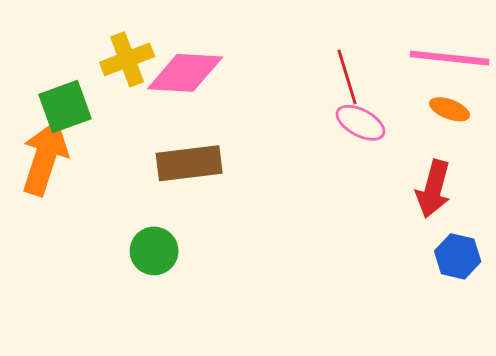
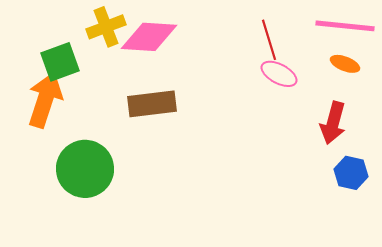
green circle: (154, 251) -> (85, 169), moved, size x1.6

